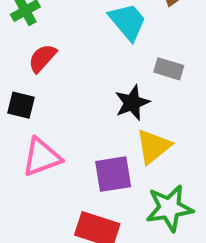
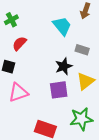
yellow triangle: (153, 146) -> (86, 81), moved
purple square: (113, 174) -> (59, 90), moved

